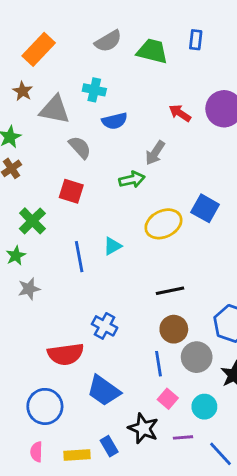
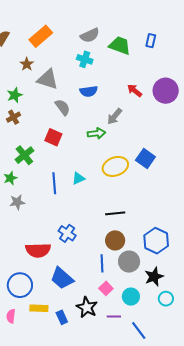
cyan cross: (94, 90) -> (85, 59), moved
yellow rectangle: (77, 455) -> (39, 308), moved

